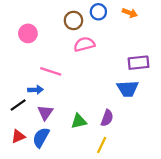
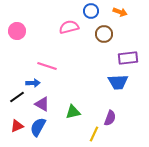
brown circle: (73, 20) -> (104, 34), moved
pink circle: (28, 33) -> (17, 31), moved
pink semicircle: (84, 44) -> (69, 27), moved
purple triangle: (45, 113) -> (42, 104), turned -35
purple semicircle: (107, 118) -> (110, 118), moved

